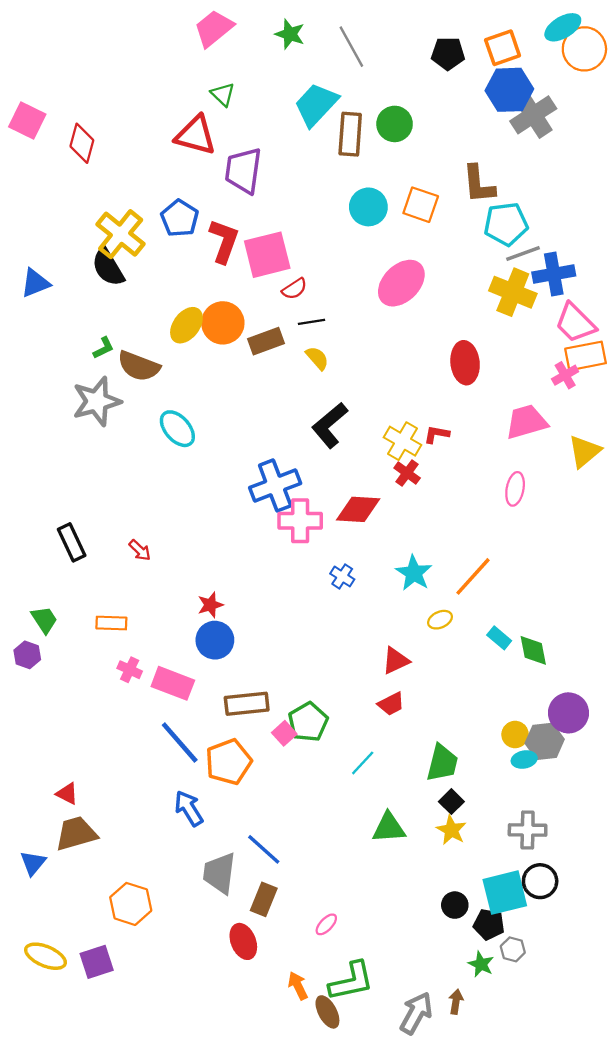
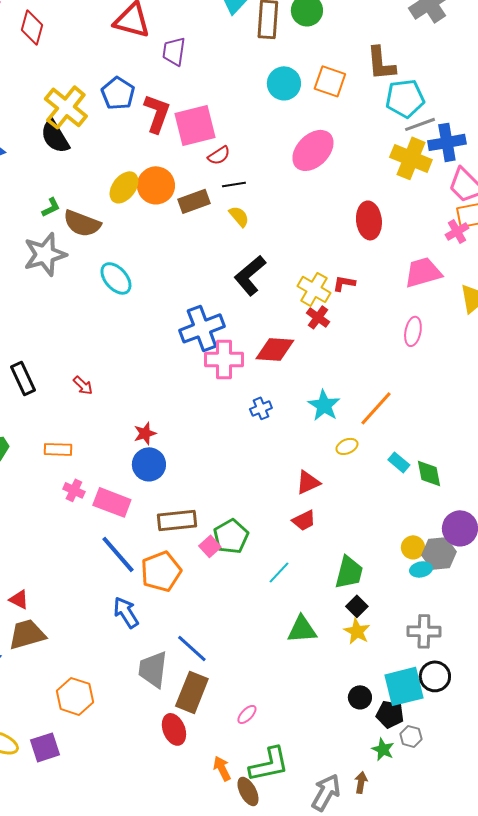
purple trapezoid: (243, 171) -> (174, 51), size x0.7
blue cross: (342, 576) -> (261, 408), turned 35
brown rectangle: (264, 899) -> (192, 692), size x1.4

